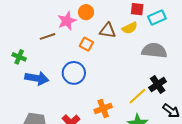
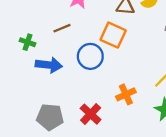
brown line: (48, 36) -> (62, 28), moved
orange square: (86, 44) -> (113, 35), moved, size x1.6

